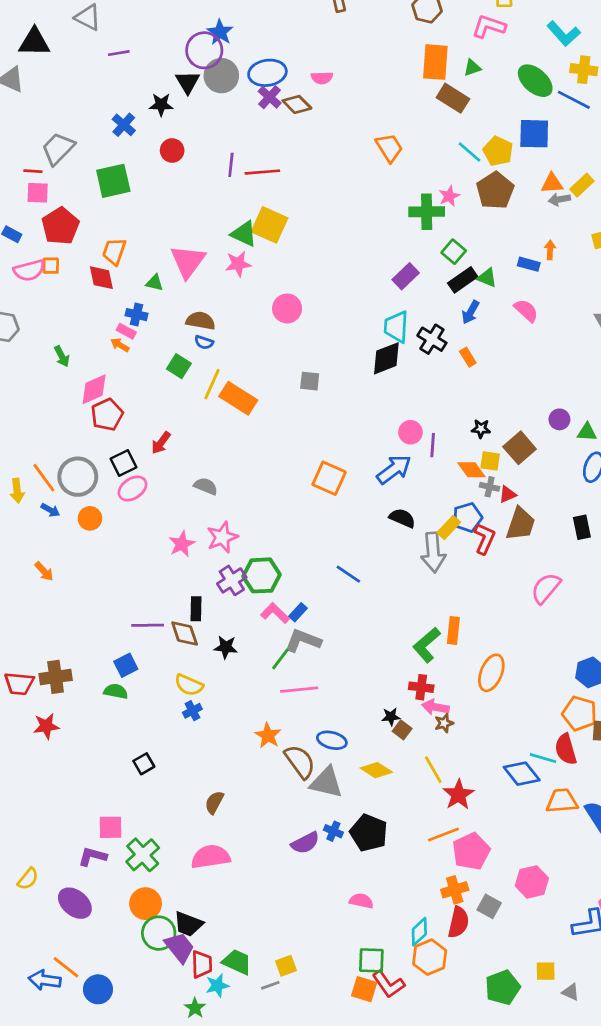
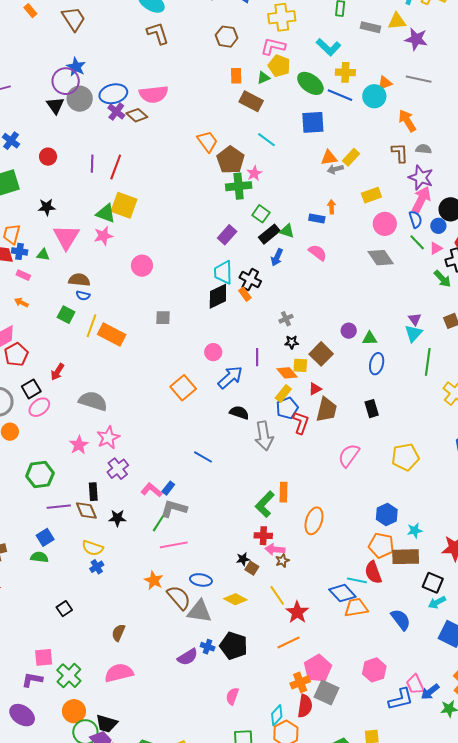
orange rectangle: (435, 62) -> (236, 76), size x0.6
pink semicircle: (322, 78) -> (154, 94), size x1.8
black star: (161, 105) -> (47, 207), moved
yellow pentagon: (498, 151) -> (279, 66), moved
red line: (262, 172) -> (116, 167), turned -60
brown pentagon: (495, 191) -> (231, 160), moved
blue cross: (137, 315) -> (20, 251), moved
pink rectangle: (126, 331) -> (23, 275), moved
orange rectangle: (468, 357) -> (245, 294), moved
pink circle: (410, 432) -> (213, 352), moved
orange square: (329, 478) -> (183, 388), turned 30
gray semicircle: (206, 486) -> (93, 401), size x1.6
gray cross: (490, 487) -> (286, 319), moved, turned -32
yellow rectangle: (449, 527) -> (283, 393), moved
green hexagon: (262, 575) -> (40, 475), moved
orange trapezoid: (562, 801) -> (356, 608), moved
pink pentagon: (471, 851) -> (318, 668), moved
pink hexagon: (532, 882) -> (374, 670), moved
pink semicircle: (361, 901) -> (232, 696), turned -78
gray square: (489, 906) -> (326, 692), size x1.4

